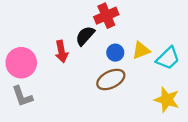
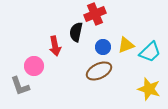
black semicircle: (85, 36) -> (76, 32), turned -30
pink circle: (21, 63) -> (34, 66), moved, size x0.7

